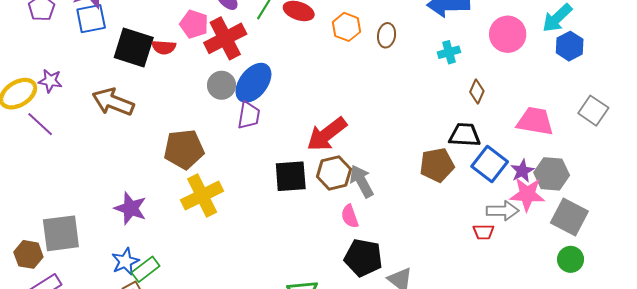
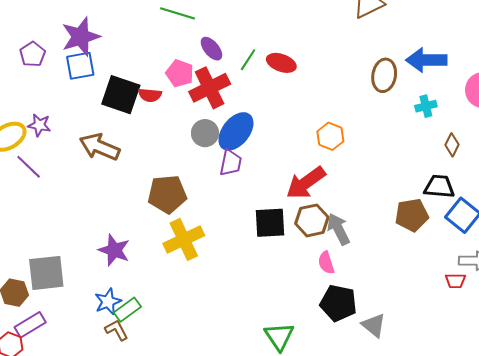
orange hexagon: (347, 27) -> (330, 136), moved
brown ellipse: (387, 35) -> (384, 75), moved, size x1.4

